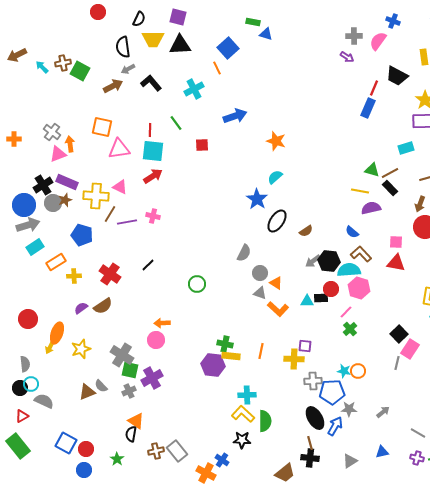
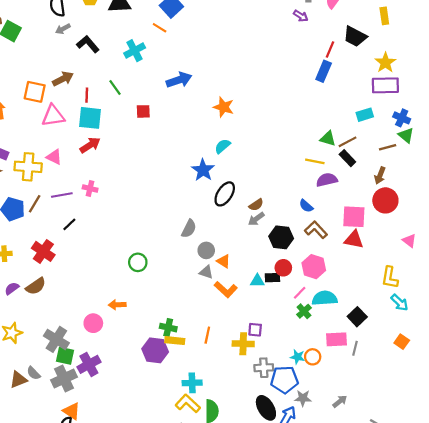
orange line: (217, 68) -> (160, 28), turned -32
brown arrow: (113, 86) -> (63, 79), moved
brown line: (110, 214) -> (35, 204), moved
pink square: (396, 242) -> (354, 217), size x1.6
gray arrow: (313, 261) -> (256, 219), moved
black line: (148, 265) -> (69, 224), moved
cyan semicircle: (349, 270) -> (325, 298), moved
orange arrow: (162, 323) -> (117, 305), moved
pink rectangle: (410, 349) -> (337, 339), moved, turned 54
gray cross: (129, 391) -> (64, 379), size x1.6

